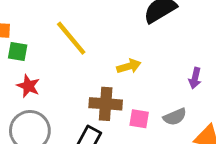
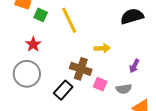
green square: (18, 51) -> (41, 15), moved
purple arrow: (195, 78) -> (134, 66), moved

